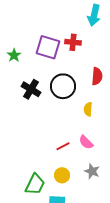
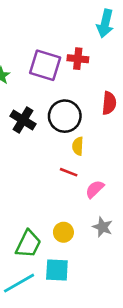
yellow semicircle: (88, 109) -> (78, 146), moved
pink semicircle: (86, 142) -> (95, 189), turned 91
red line: (63, 146) -> (69, 172), moved, turned 48

